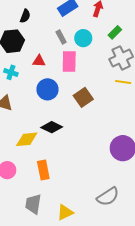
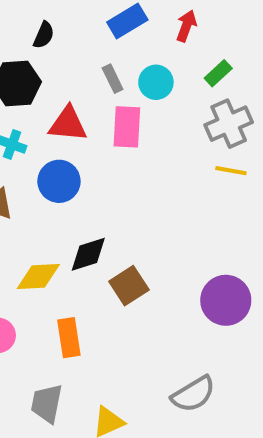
red triangle: (39, 61) -> (68, 124), size x1.5
blue circle: (47, 89) -> (59, 181), moved
brown square: (83, 97) -> (129, 286), moved
black diamond: (52, 127) -> (88, 254), turned -45

